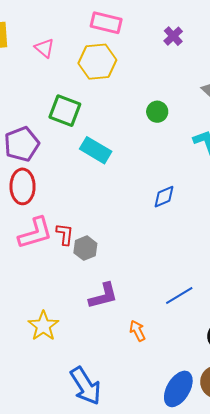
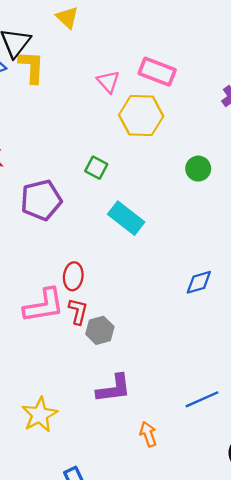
pink triangle: (44, 48) -> (108, 82), moved
green square: (65, 111) -> (96, 168), size x0.6
green circle: (157, 112) -> (198, 169), moved
red ellipse: (23, 186) -> (73, 276), moved, size x0.7

